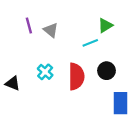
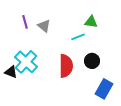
green triangle: (105, 25) -> (91, 22), turned 40
cyan cross: (45, 72) -> (26, 62), moved, size x1.6
blue rectangle: (120, 103) -> (104, 89), turned 30

